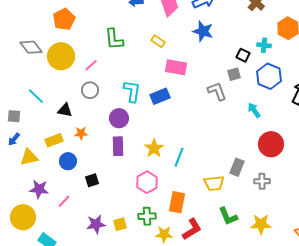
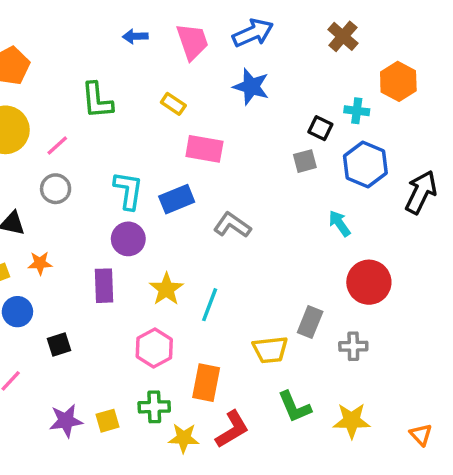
gray L-shape: (217, 91) -> (232, 225), moved, turned -35
purple circle: (119, 118) -> (128, 239), moved

